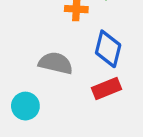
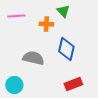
red rectangle: (106, 89) -> (73, 84), moved

